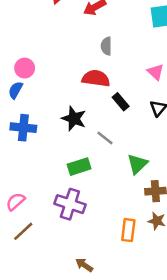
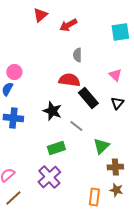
black rectangle: (121, 102) -> (88, 98), size x1.5
purple cross: (70, 204) -> (49, 177), turned 30

